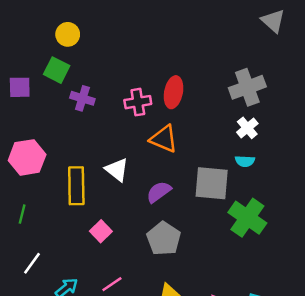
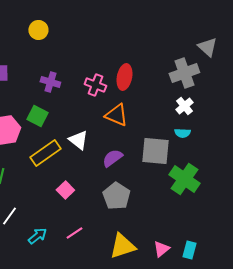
gray triangle: (273, 21) -> (207, 47), moved
green square: (57, 70) -> (37, 116), moved
pink cross: (138, 102) -> (95, 85), turned 30
yellow rectangle: (76, 186) -> (45, 153), turned 56

